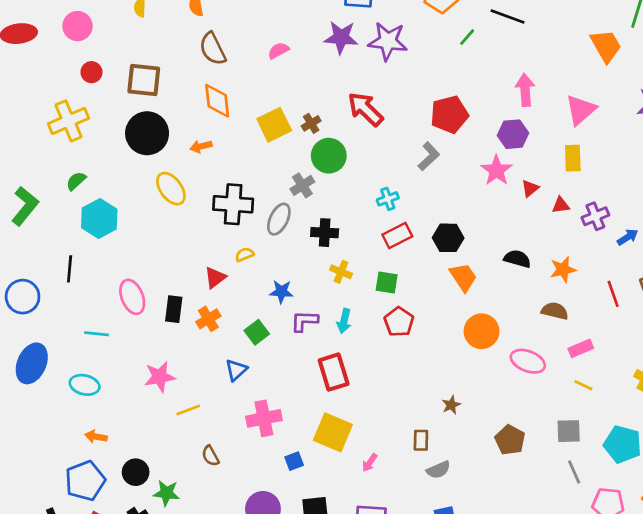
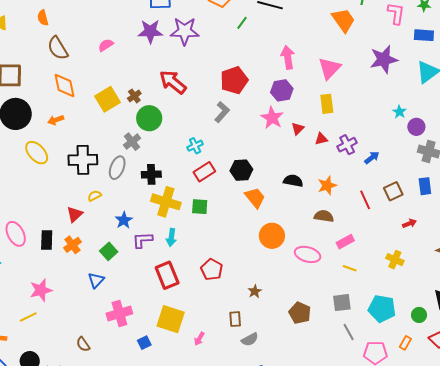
yellow cross: (341, 272) -> (166, 202), size x1.8
blue star: (281, 292) -> (124, 220), turned -30
red pentagon: (399, 322) -> (212, 270), moved
yellow line: (188, 410) -> (28, 317), moved

